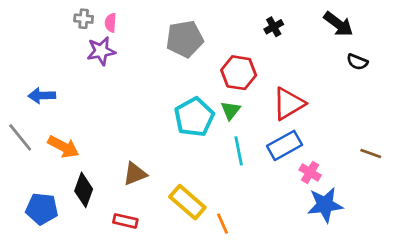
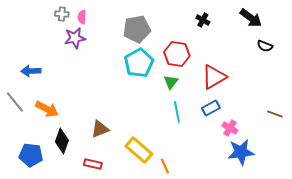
black cross: (274, 27) -> (203, 20), turned -32
cyan pentagon: (194, 117) -> (139, 63), moved
blue rectangle: (284, 145) -> (211, 108), size x0.7

